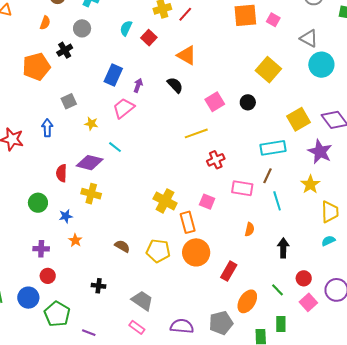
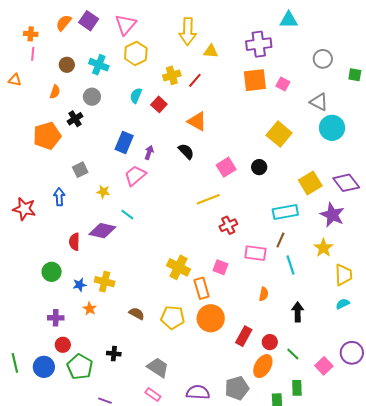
yellow cross: (91, 194) -> (105, 282), moved
red circle: (304, 278) -> (270, 342), moved
green pentagon: (57, 314) -> (80, 367), moved

